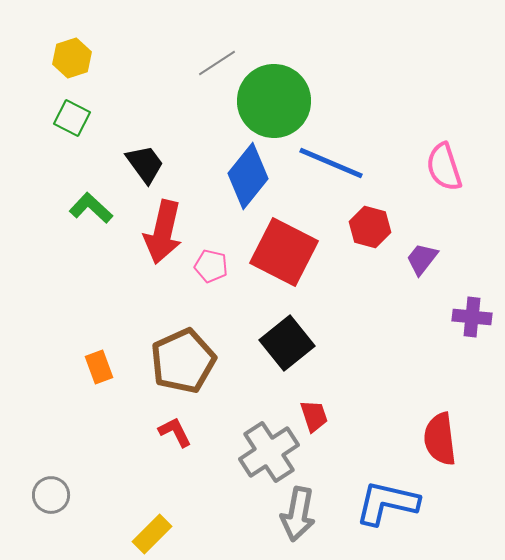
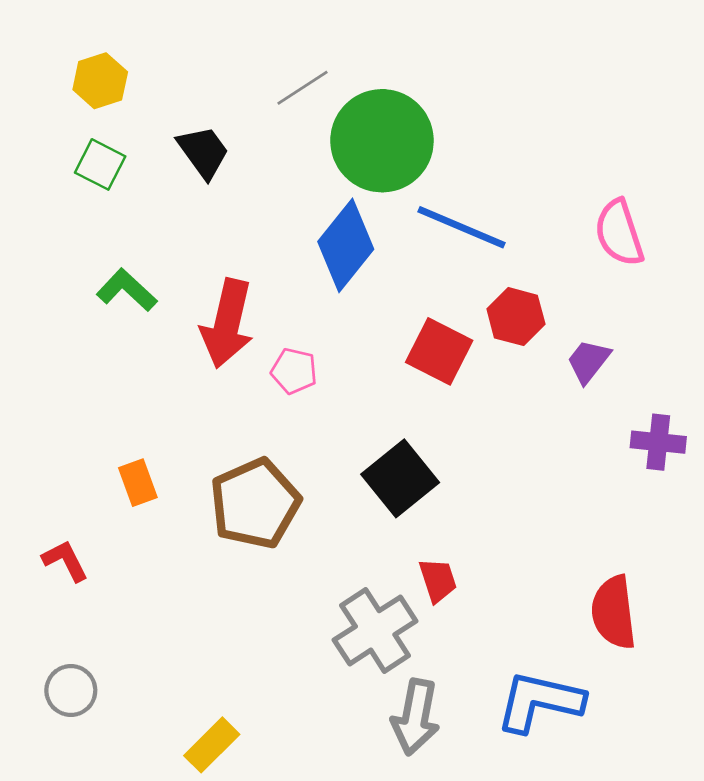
black trapezoid: (145, 164) -> (203, 152), moved
red square: (284, 252) -> (439, 351), moved, size x0.7
orange rectangle: (99, 367) -> (138, 483), moved
red L-shape: (175, 432) -> (65, 561), moved

